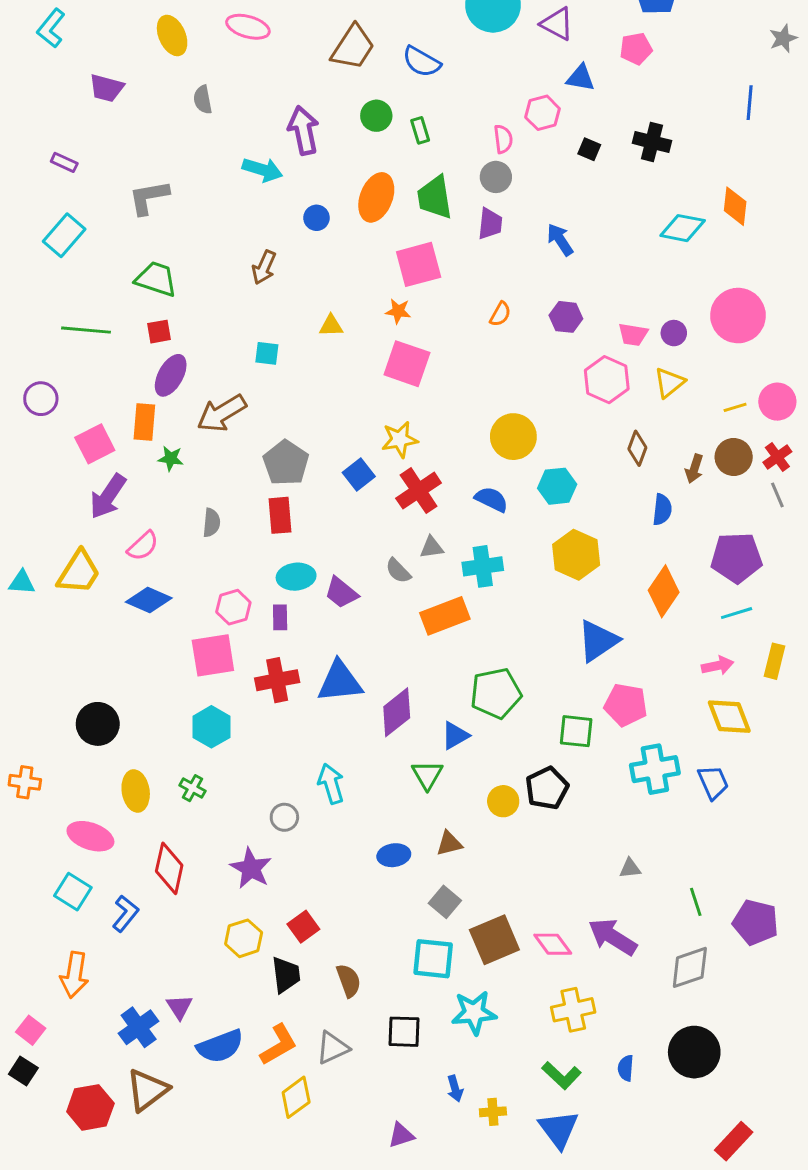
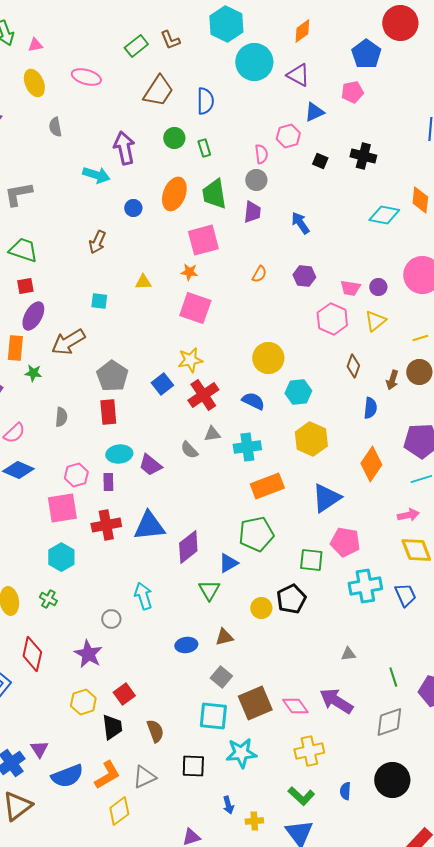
blue semicircle: (422, 62) -> (205, 101), turned -120
blue triangle: (580, 78) -> (314, 112), turned -35
orange rectangle: (445, 616) -> (267, 486), moved

